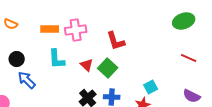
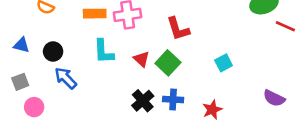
red line: (189, 58) -> (285, 26), moved
cyan square: (151, 87) -> (224, 63), moved

